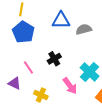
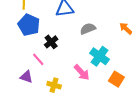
gray semicircle: (84, 29) -> (88, 29), moved
black cross: (54, 59) -> (51, 42), moved

